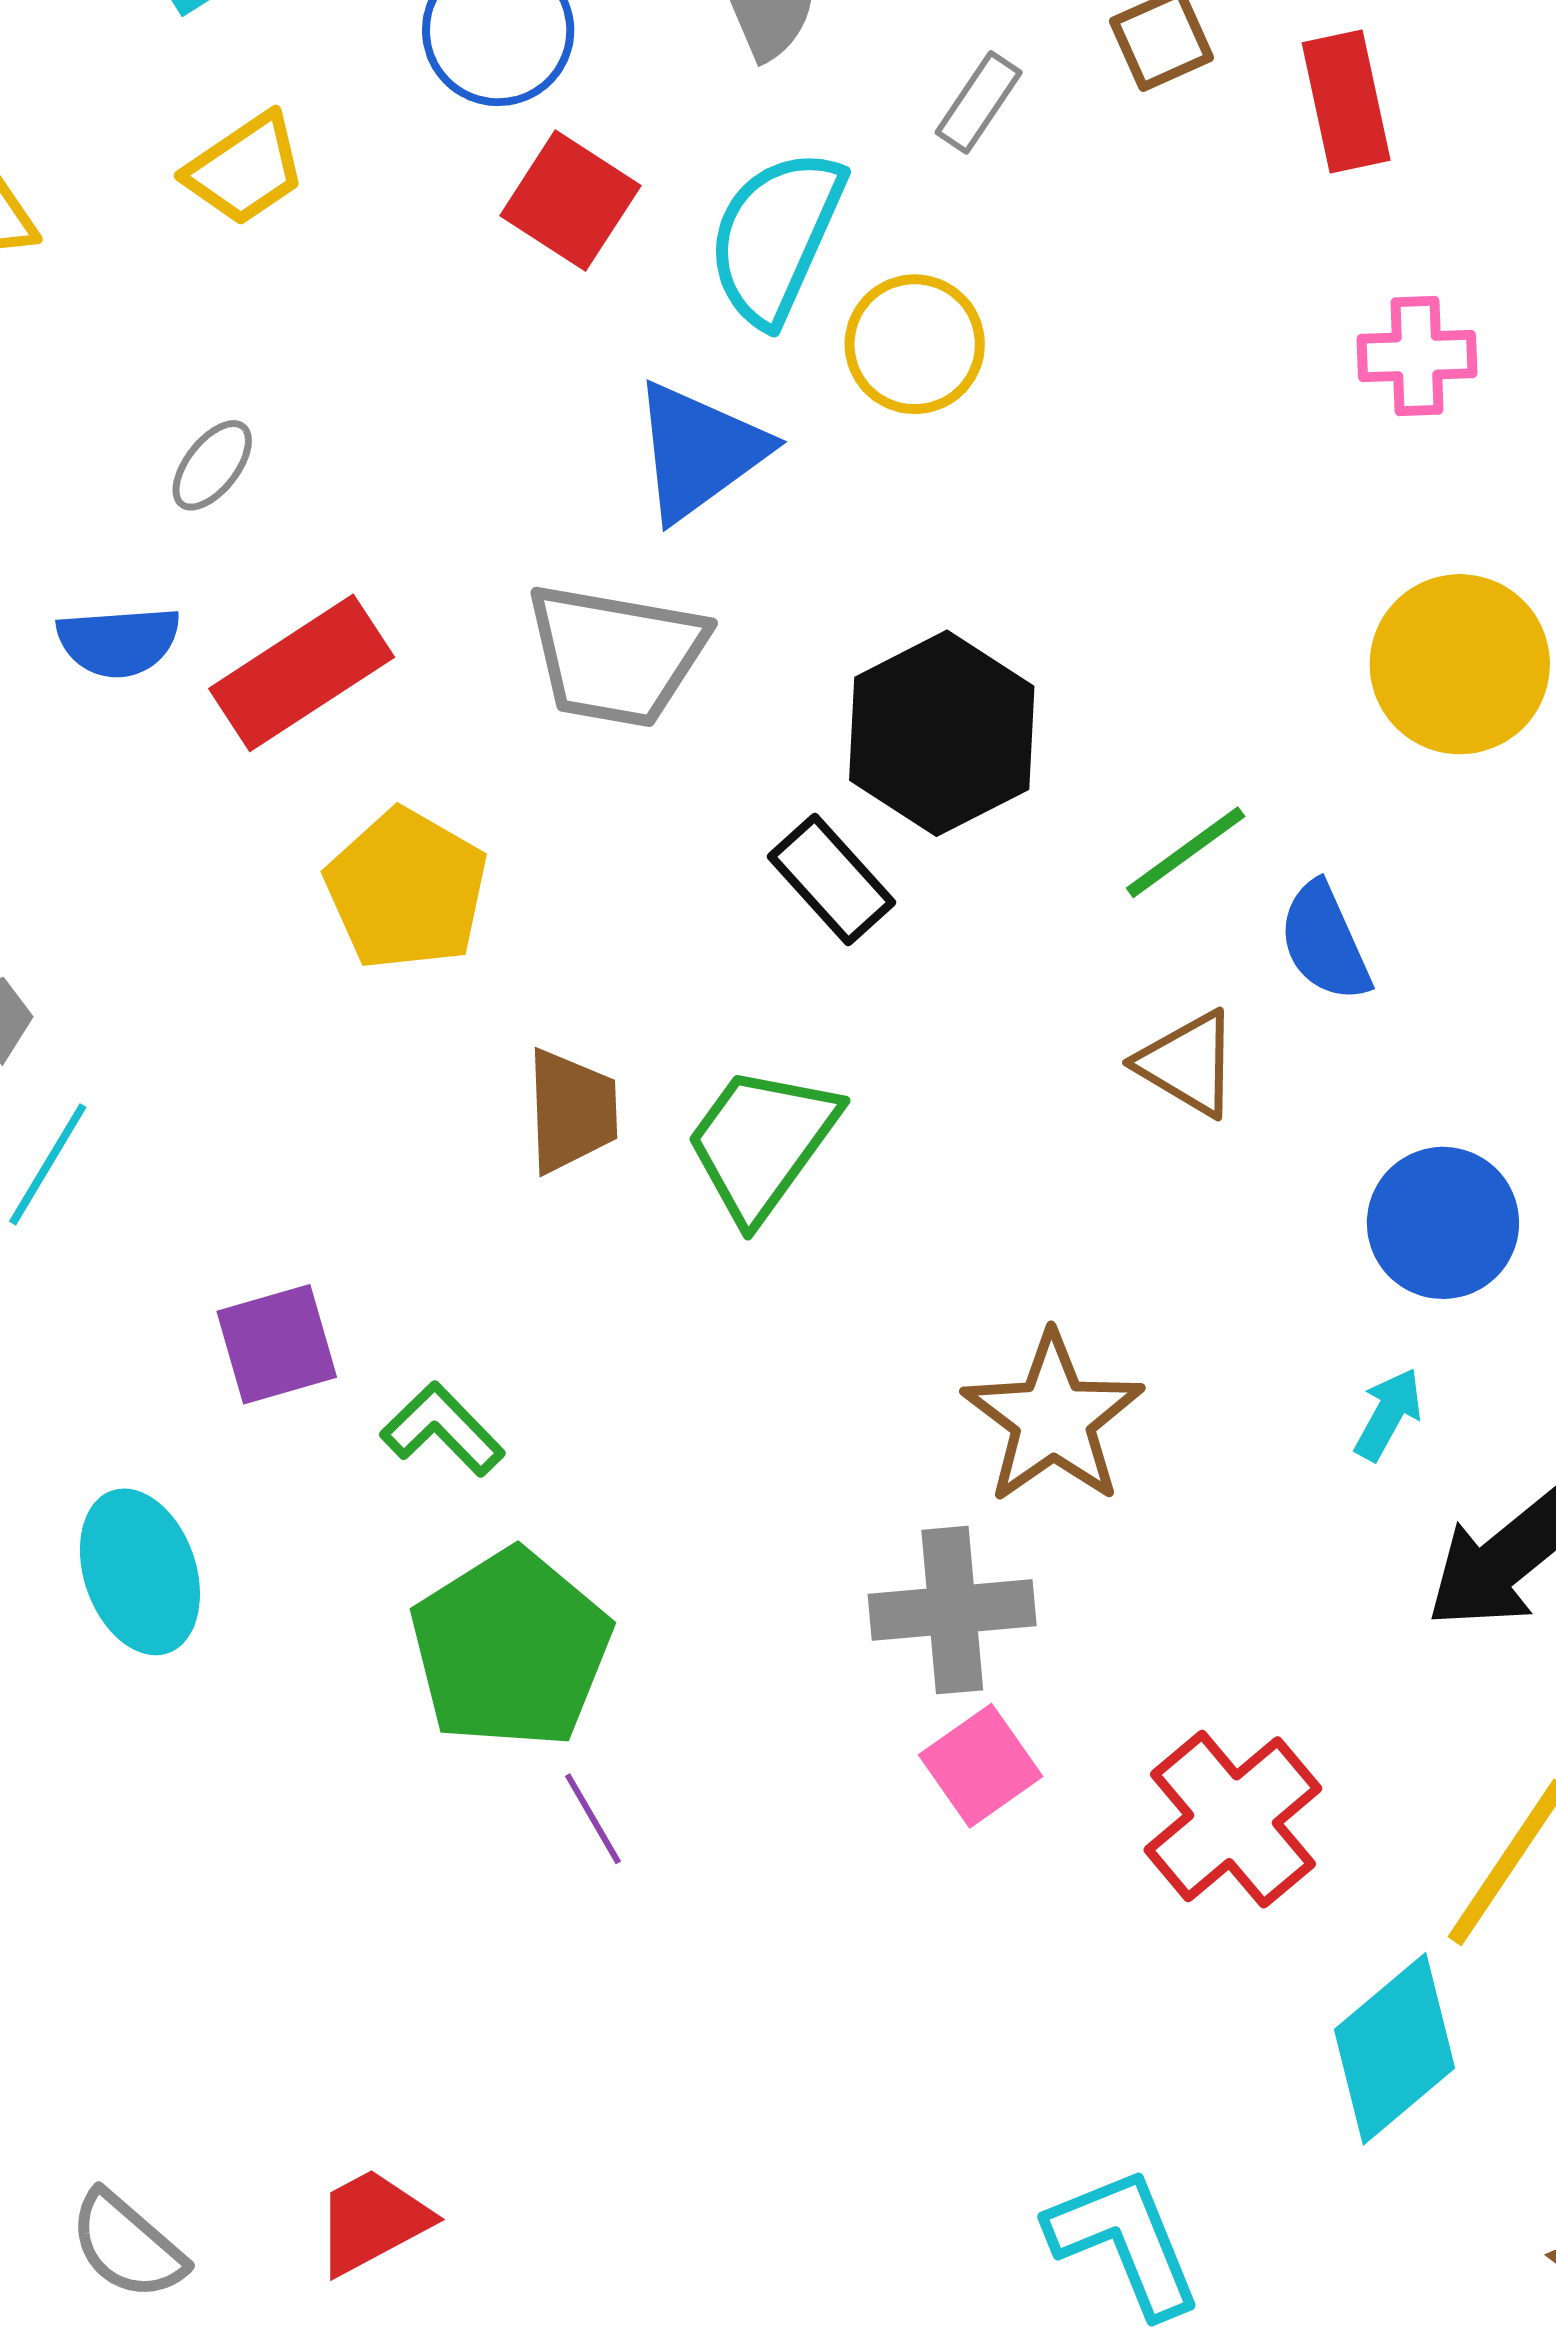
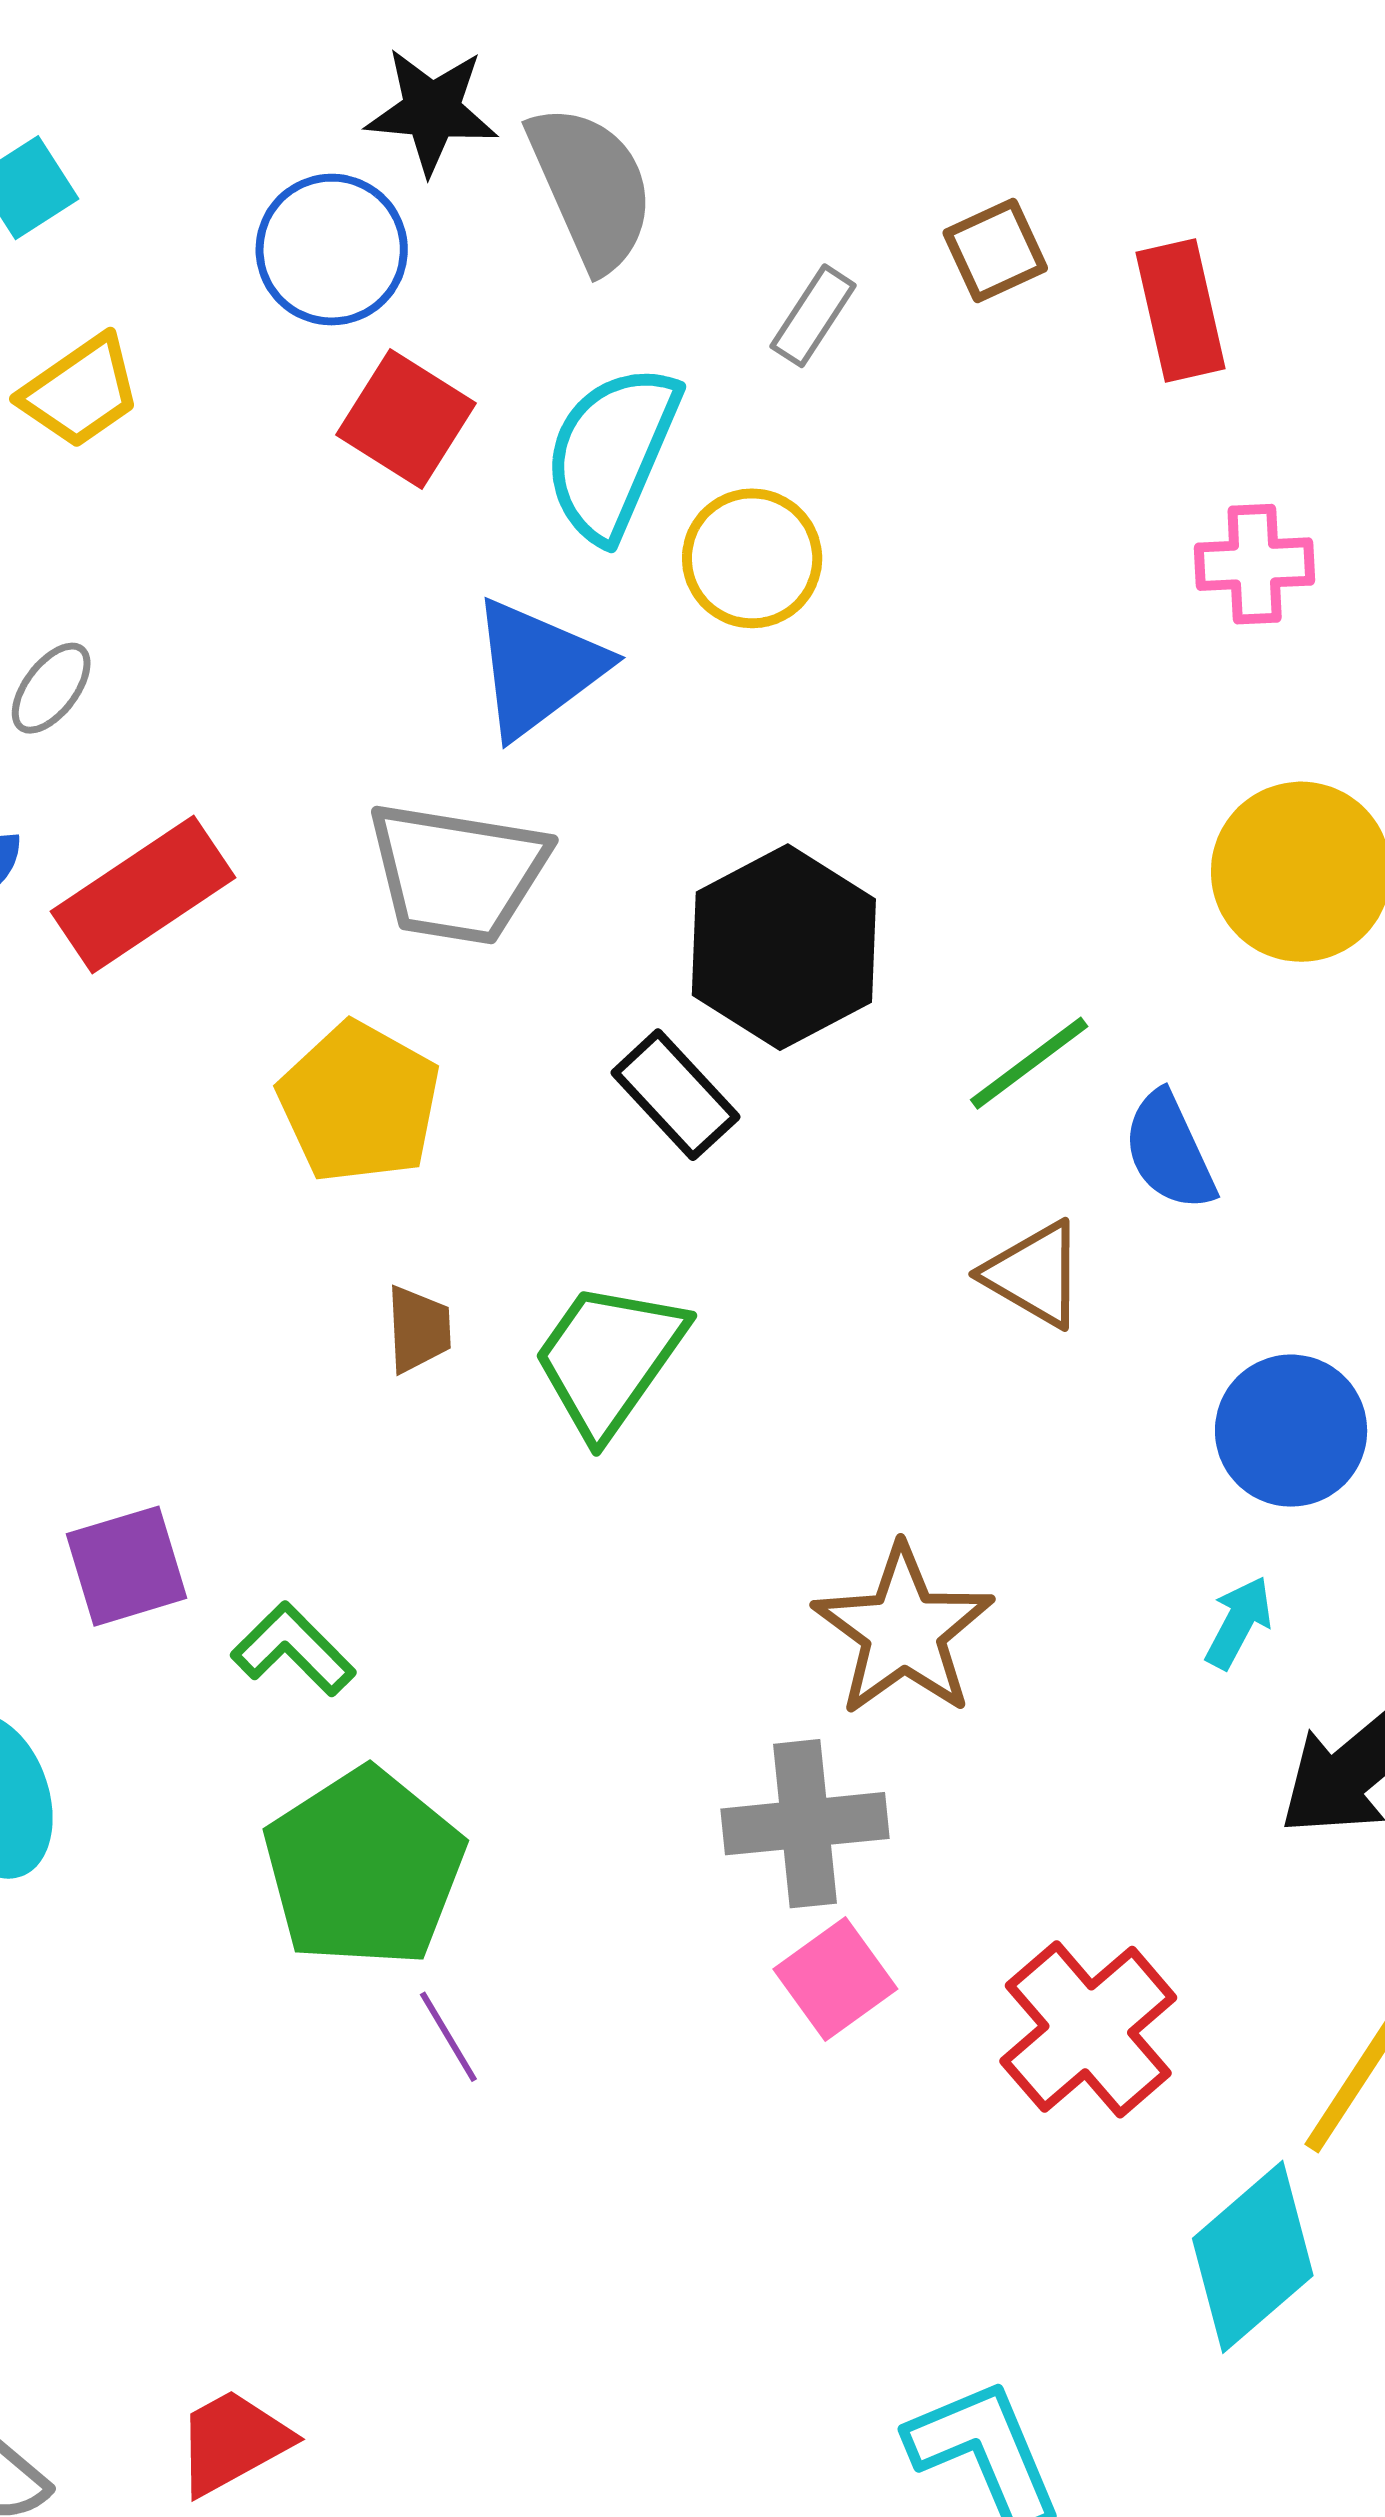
yellow pentagon: (406, 889) -> (359, 1103), moved
brown trapezoid: (572, 1111) -> (418, 1329), size x0.7

